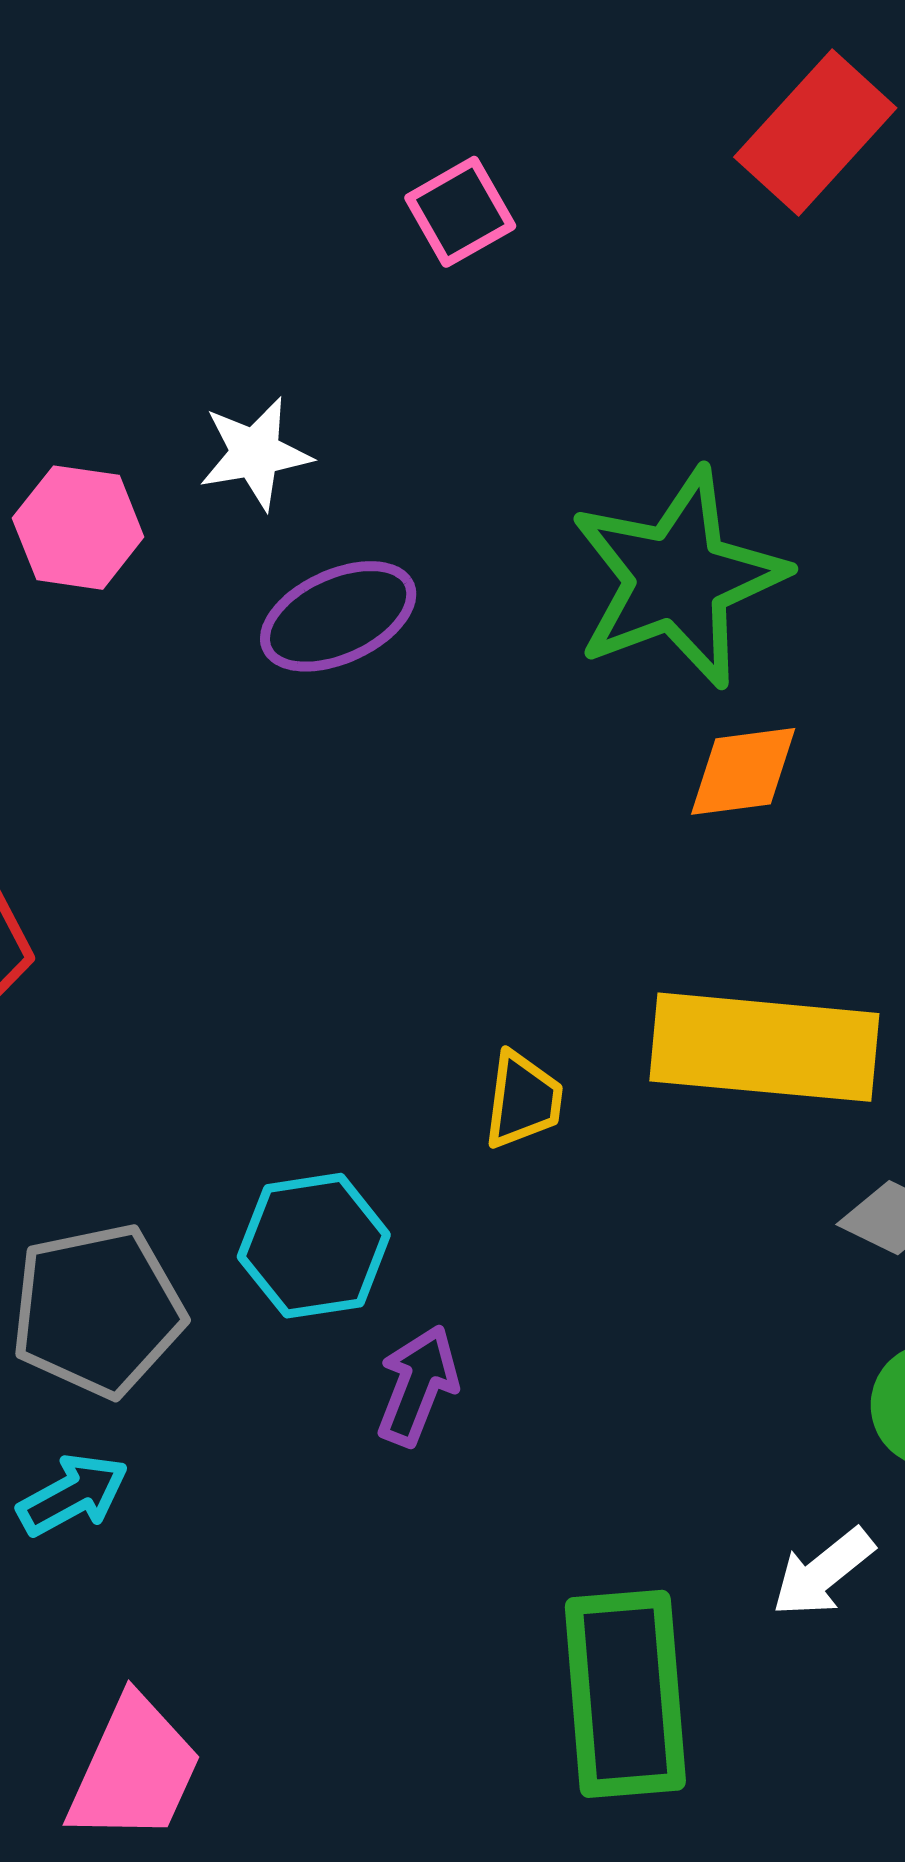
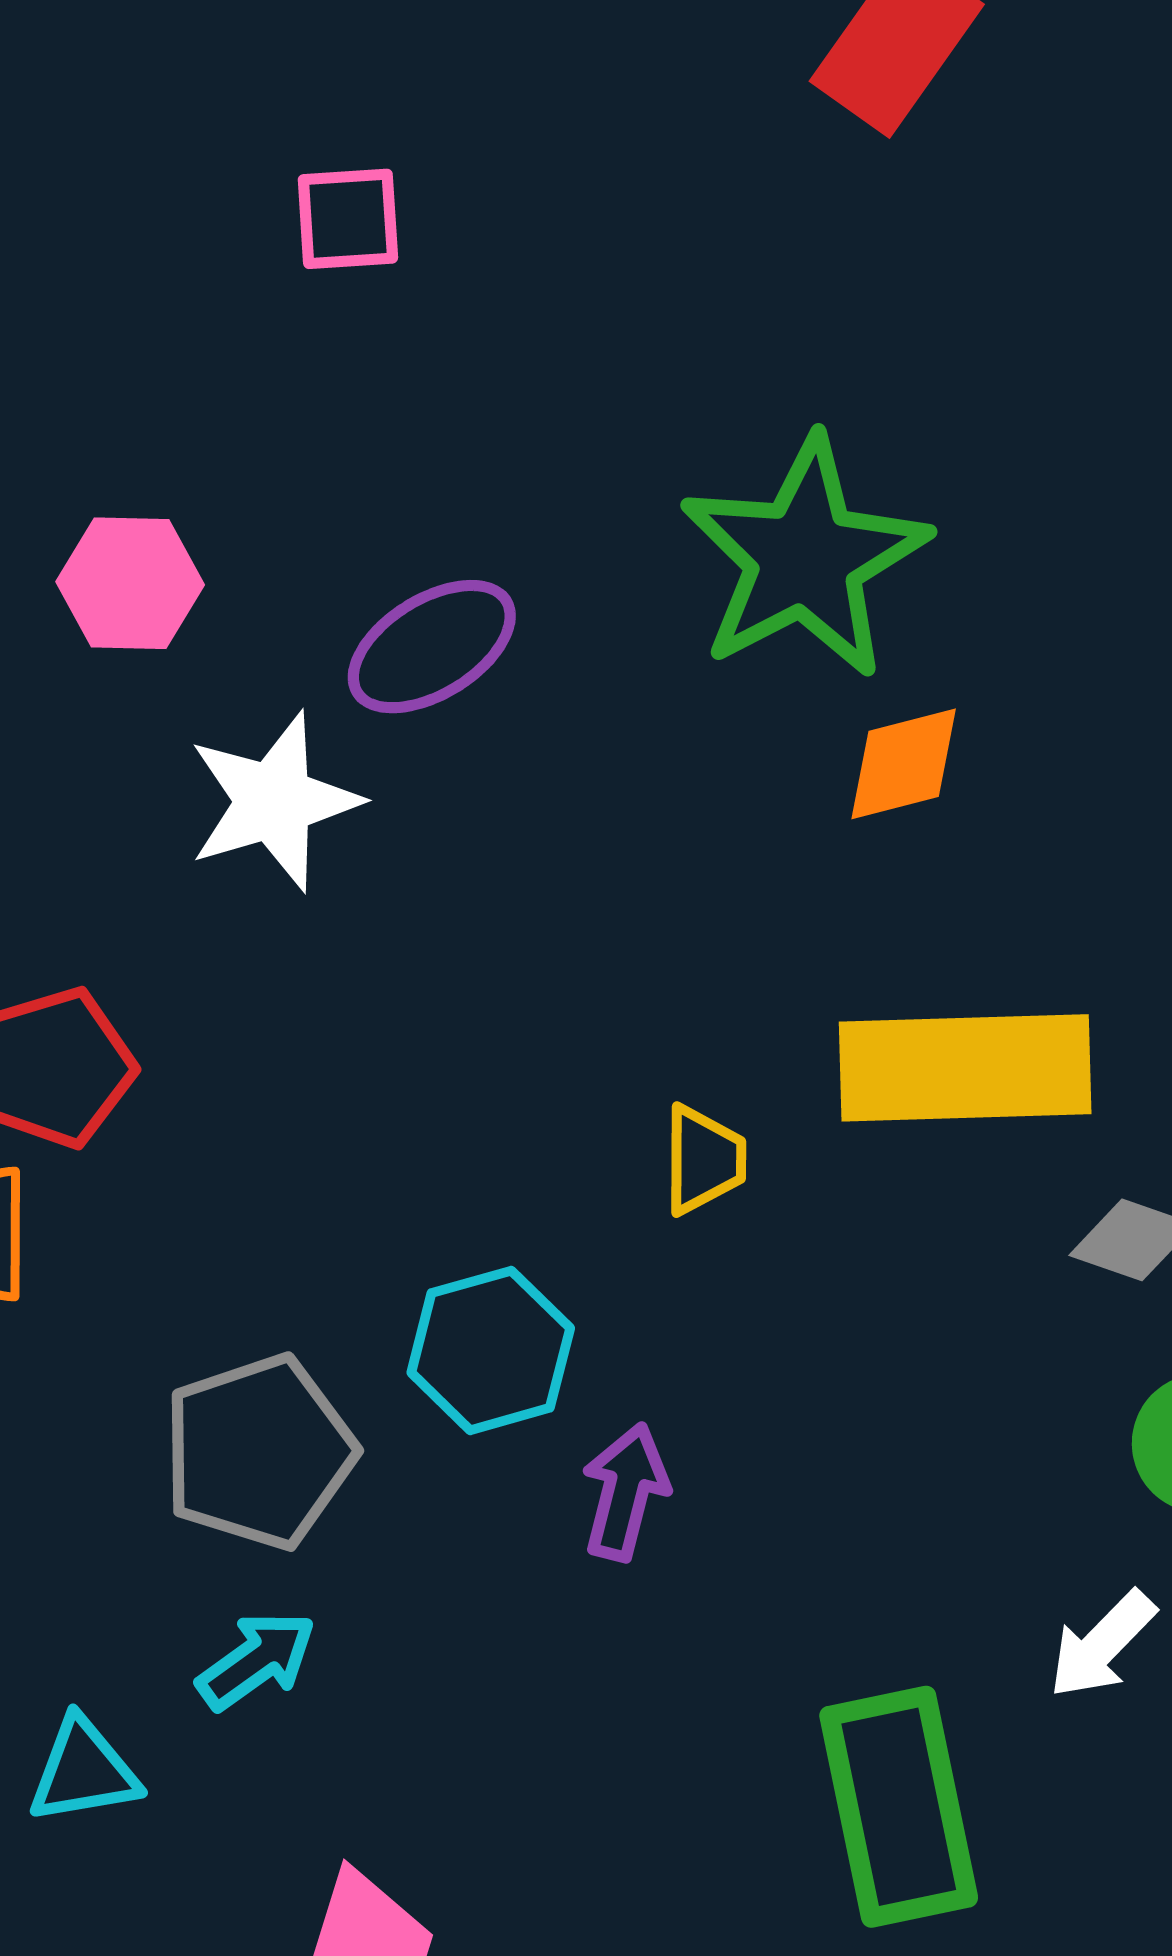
pink square: (460, 212) -> (348, 219), moved, turned 33
white star: (255, 453) -> (274, 801), moved, size x1.4

